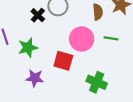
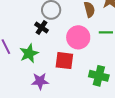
black cross: (38, 15) -> (41, 27), moved

